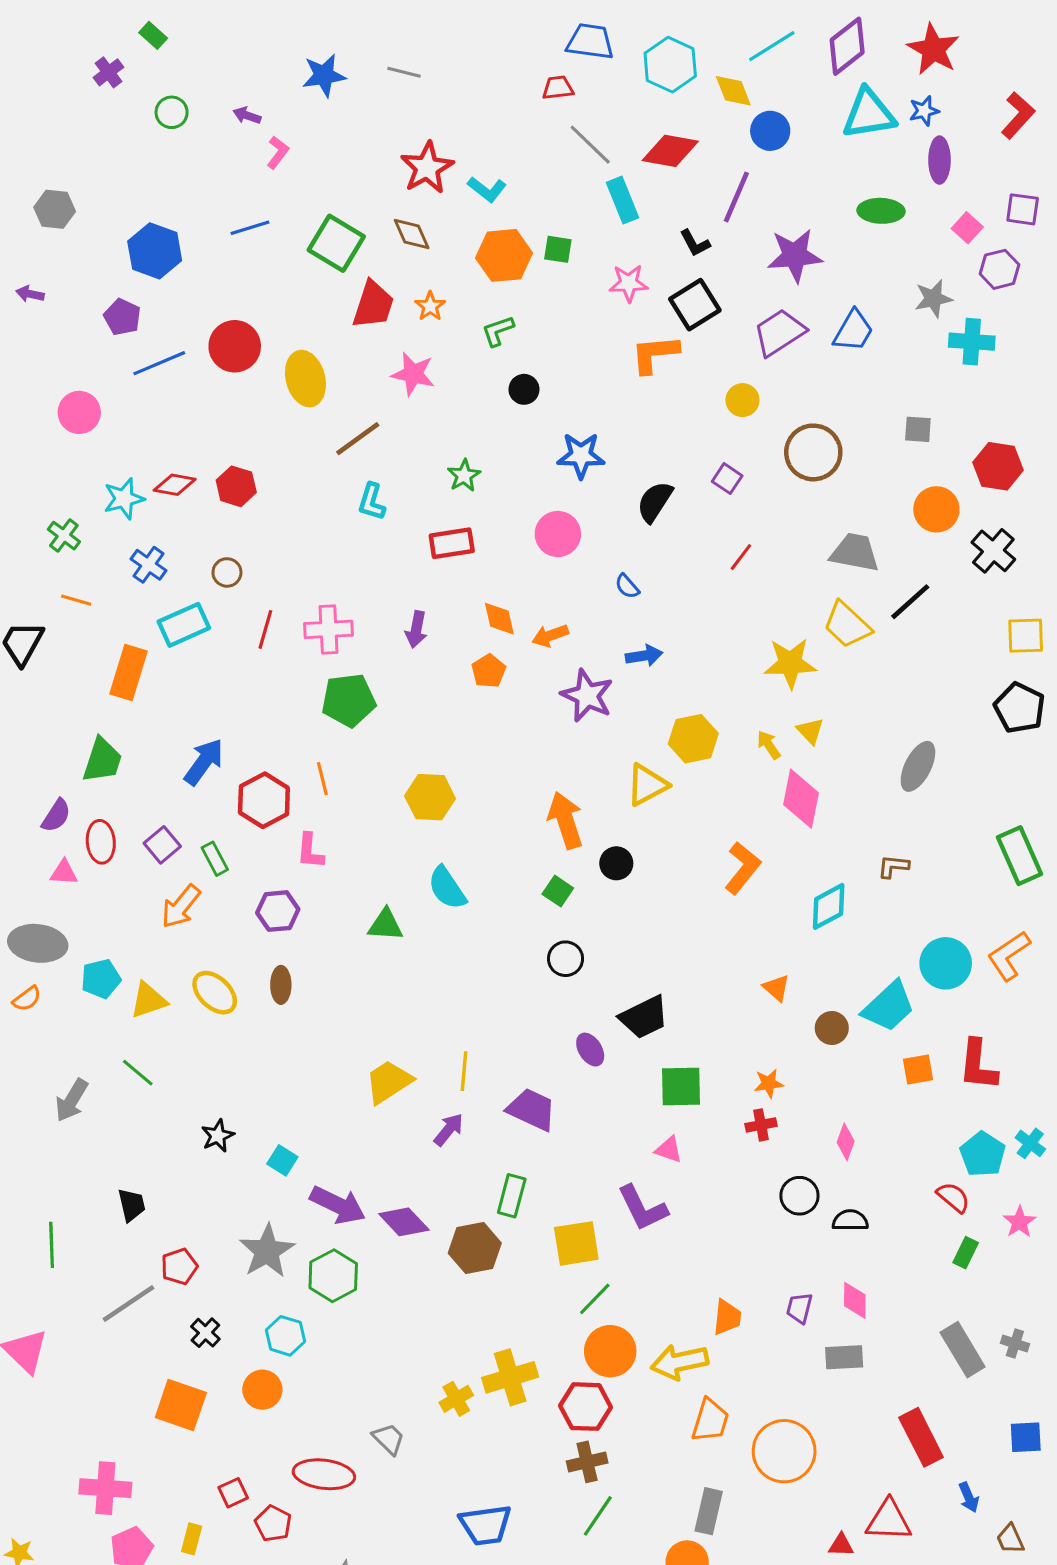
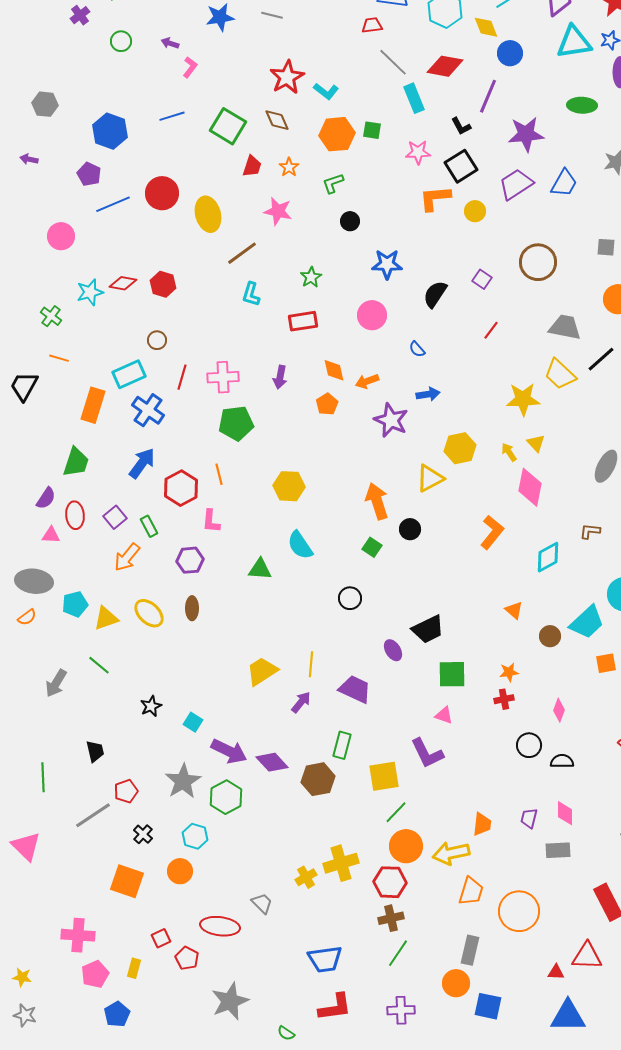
red trapezoid: (373, 305) -> (252, 166), size x0.7
yellow circle: (743, 400) -> (475, 211), moved
blue cross: (148, 565) -> (148, 410), moved, size x1.4
black circle: (566, 959) -> (350, 598), moved

